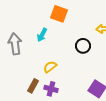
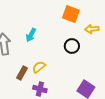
orange square: (59, 14) -> (71, 14), moved
brown rectangle: (33, 86) -> (22, 73), moved

